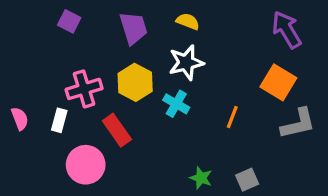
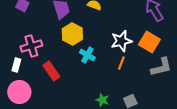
white star: (186, 63) -> (121, 41), moved
yellow hexagon: (135, 82) -> (72, 34), moved
pink circle: (86, 165) -> (19, 92), moved

